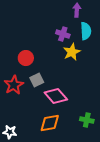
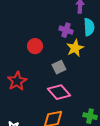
red circle: (26, 58) -> (35, 46), moved
gray square: (37, 80) -> (59, 67), moved

